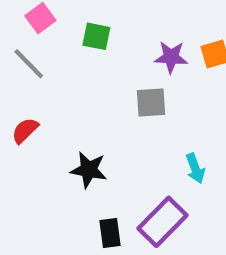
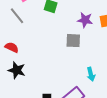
red semicircle: (25, 130) -> (12, 47), turned 64
black star: (89, 170) -> (17, 70), moved

